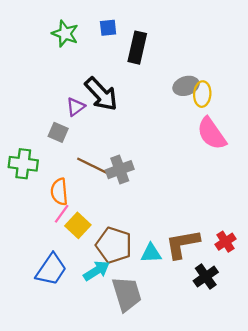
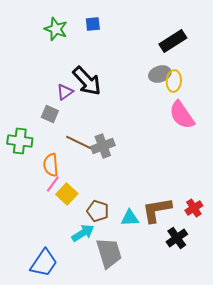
black rectangle: (137, 48) -> (173, 41), moved, turned 44
brown pentagon: (114, 245) -> (98, 211), size x0.7
blue trapezoid: (51, 270) -> (44, 263), moved

